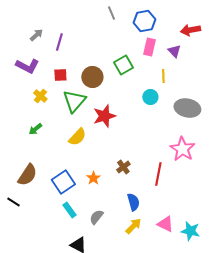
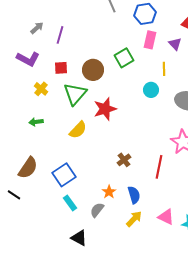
green arrow: (35, 129) -> (36, 122), turned 32
orange star: (93, 178) -> (109, 192), moved

